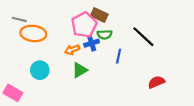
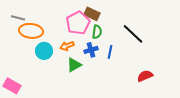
green semicircle: (105, 35) -> (97, 32), turned -80
blue cross: (92, 43) -> (91, 50), moved
cyan circle: (40, 70) -> (44, 51), moved

